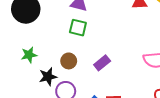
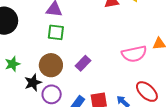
brown circle: (69, 61) -> (51, 65), size x1.5

